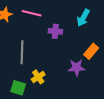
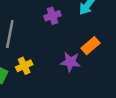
purple cross: (55, 31) -> (52, 16), turned -32

